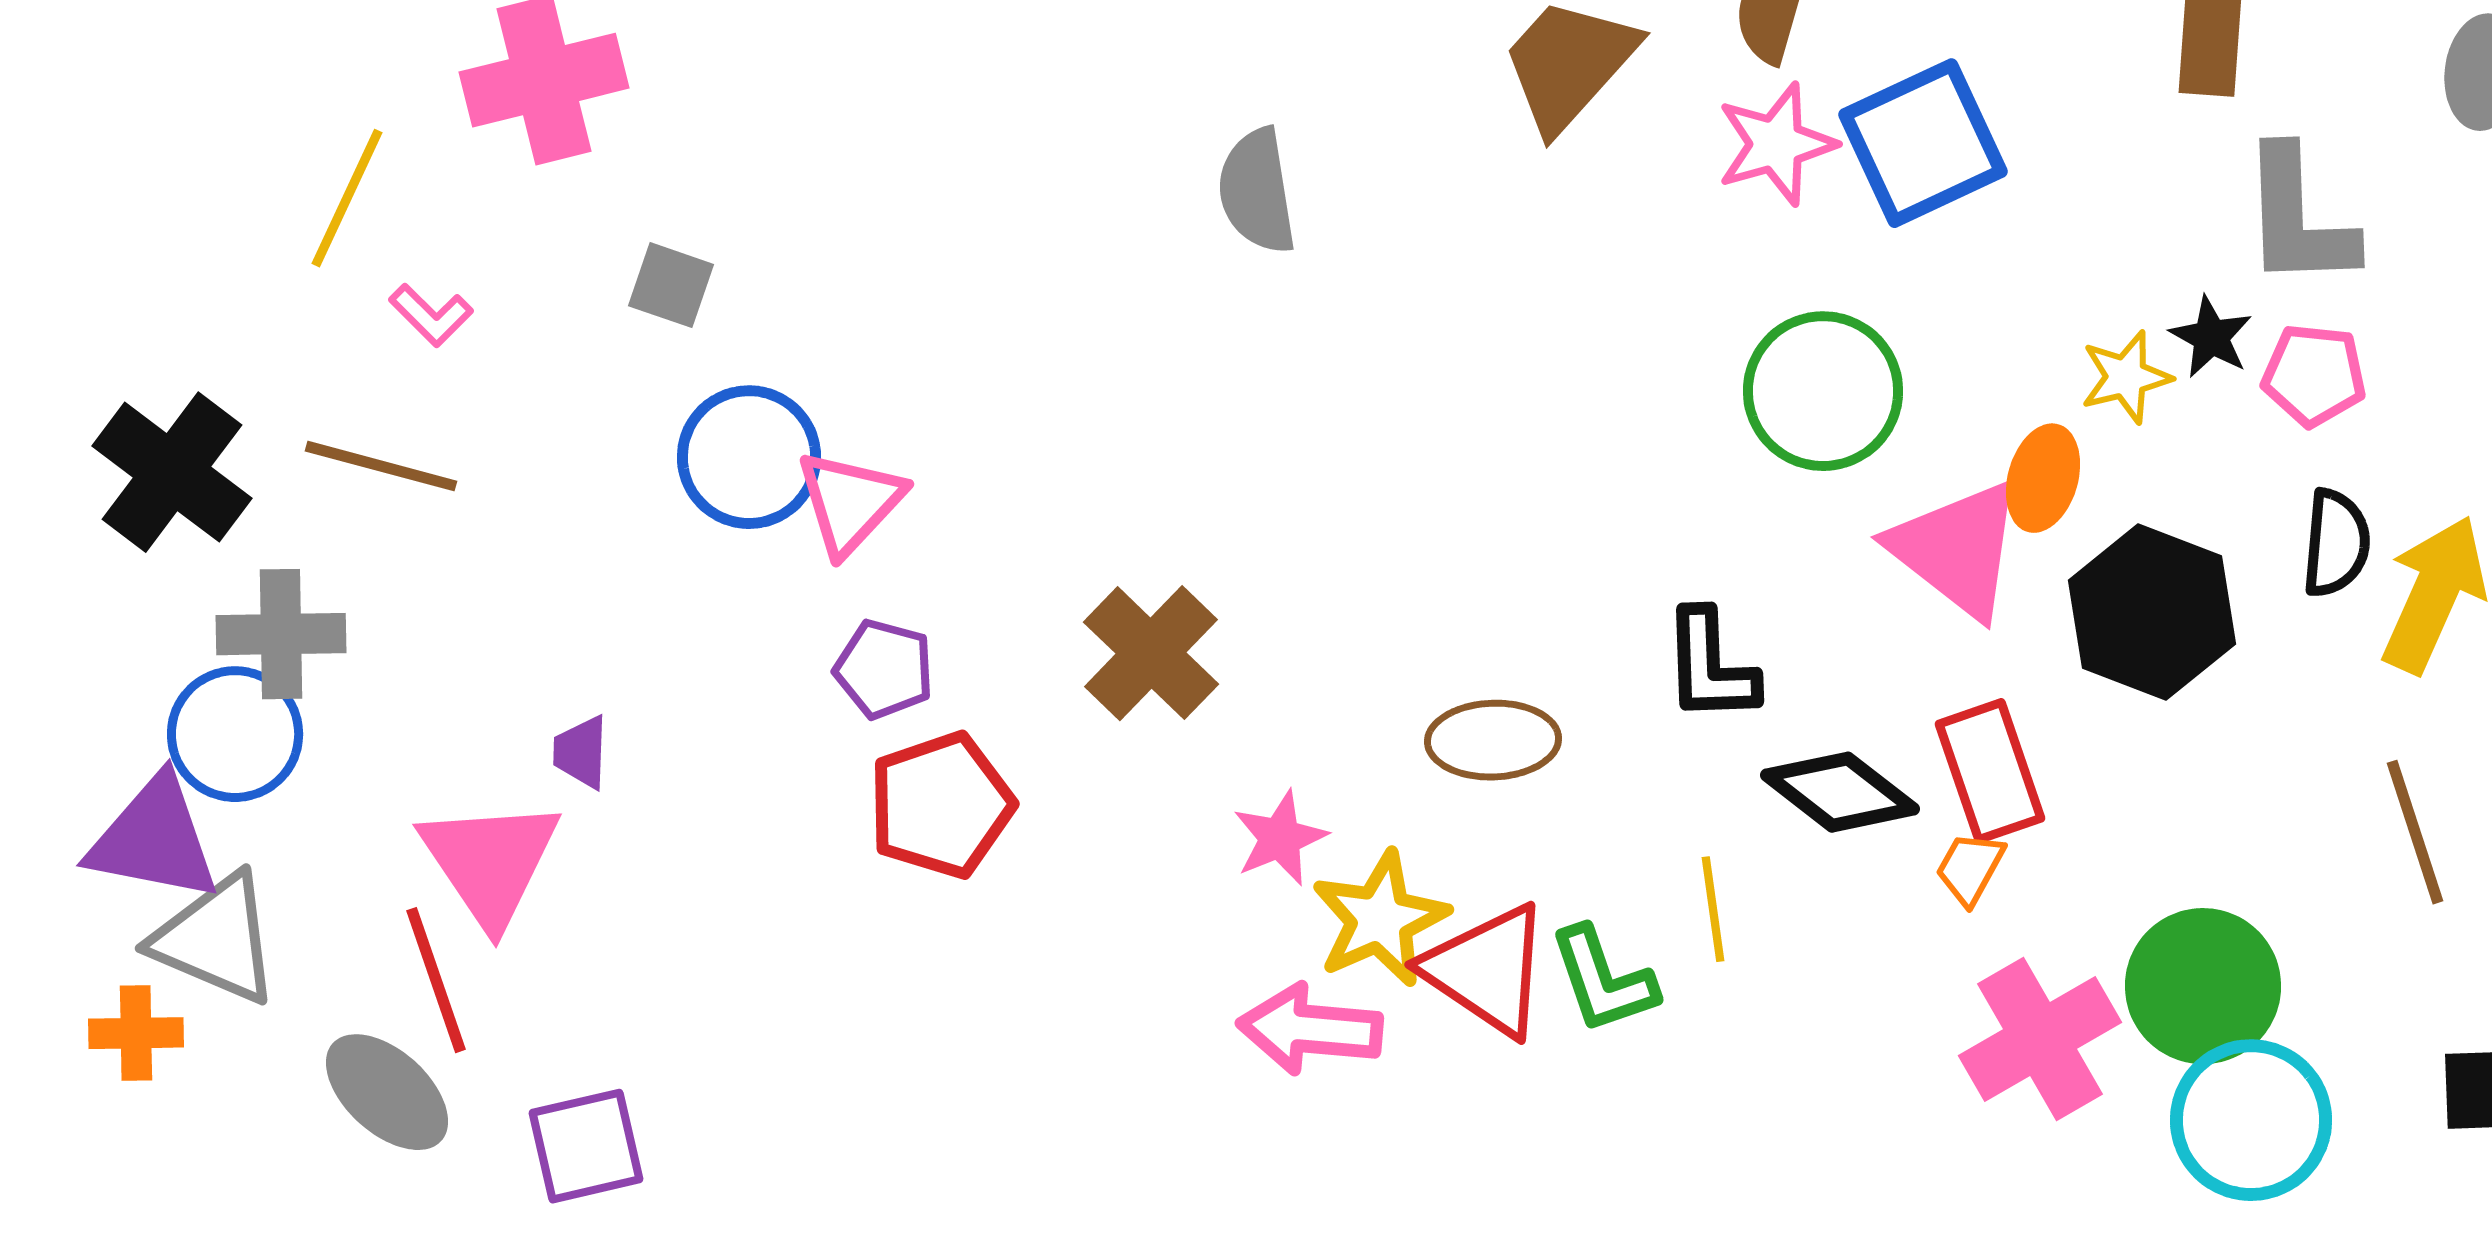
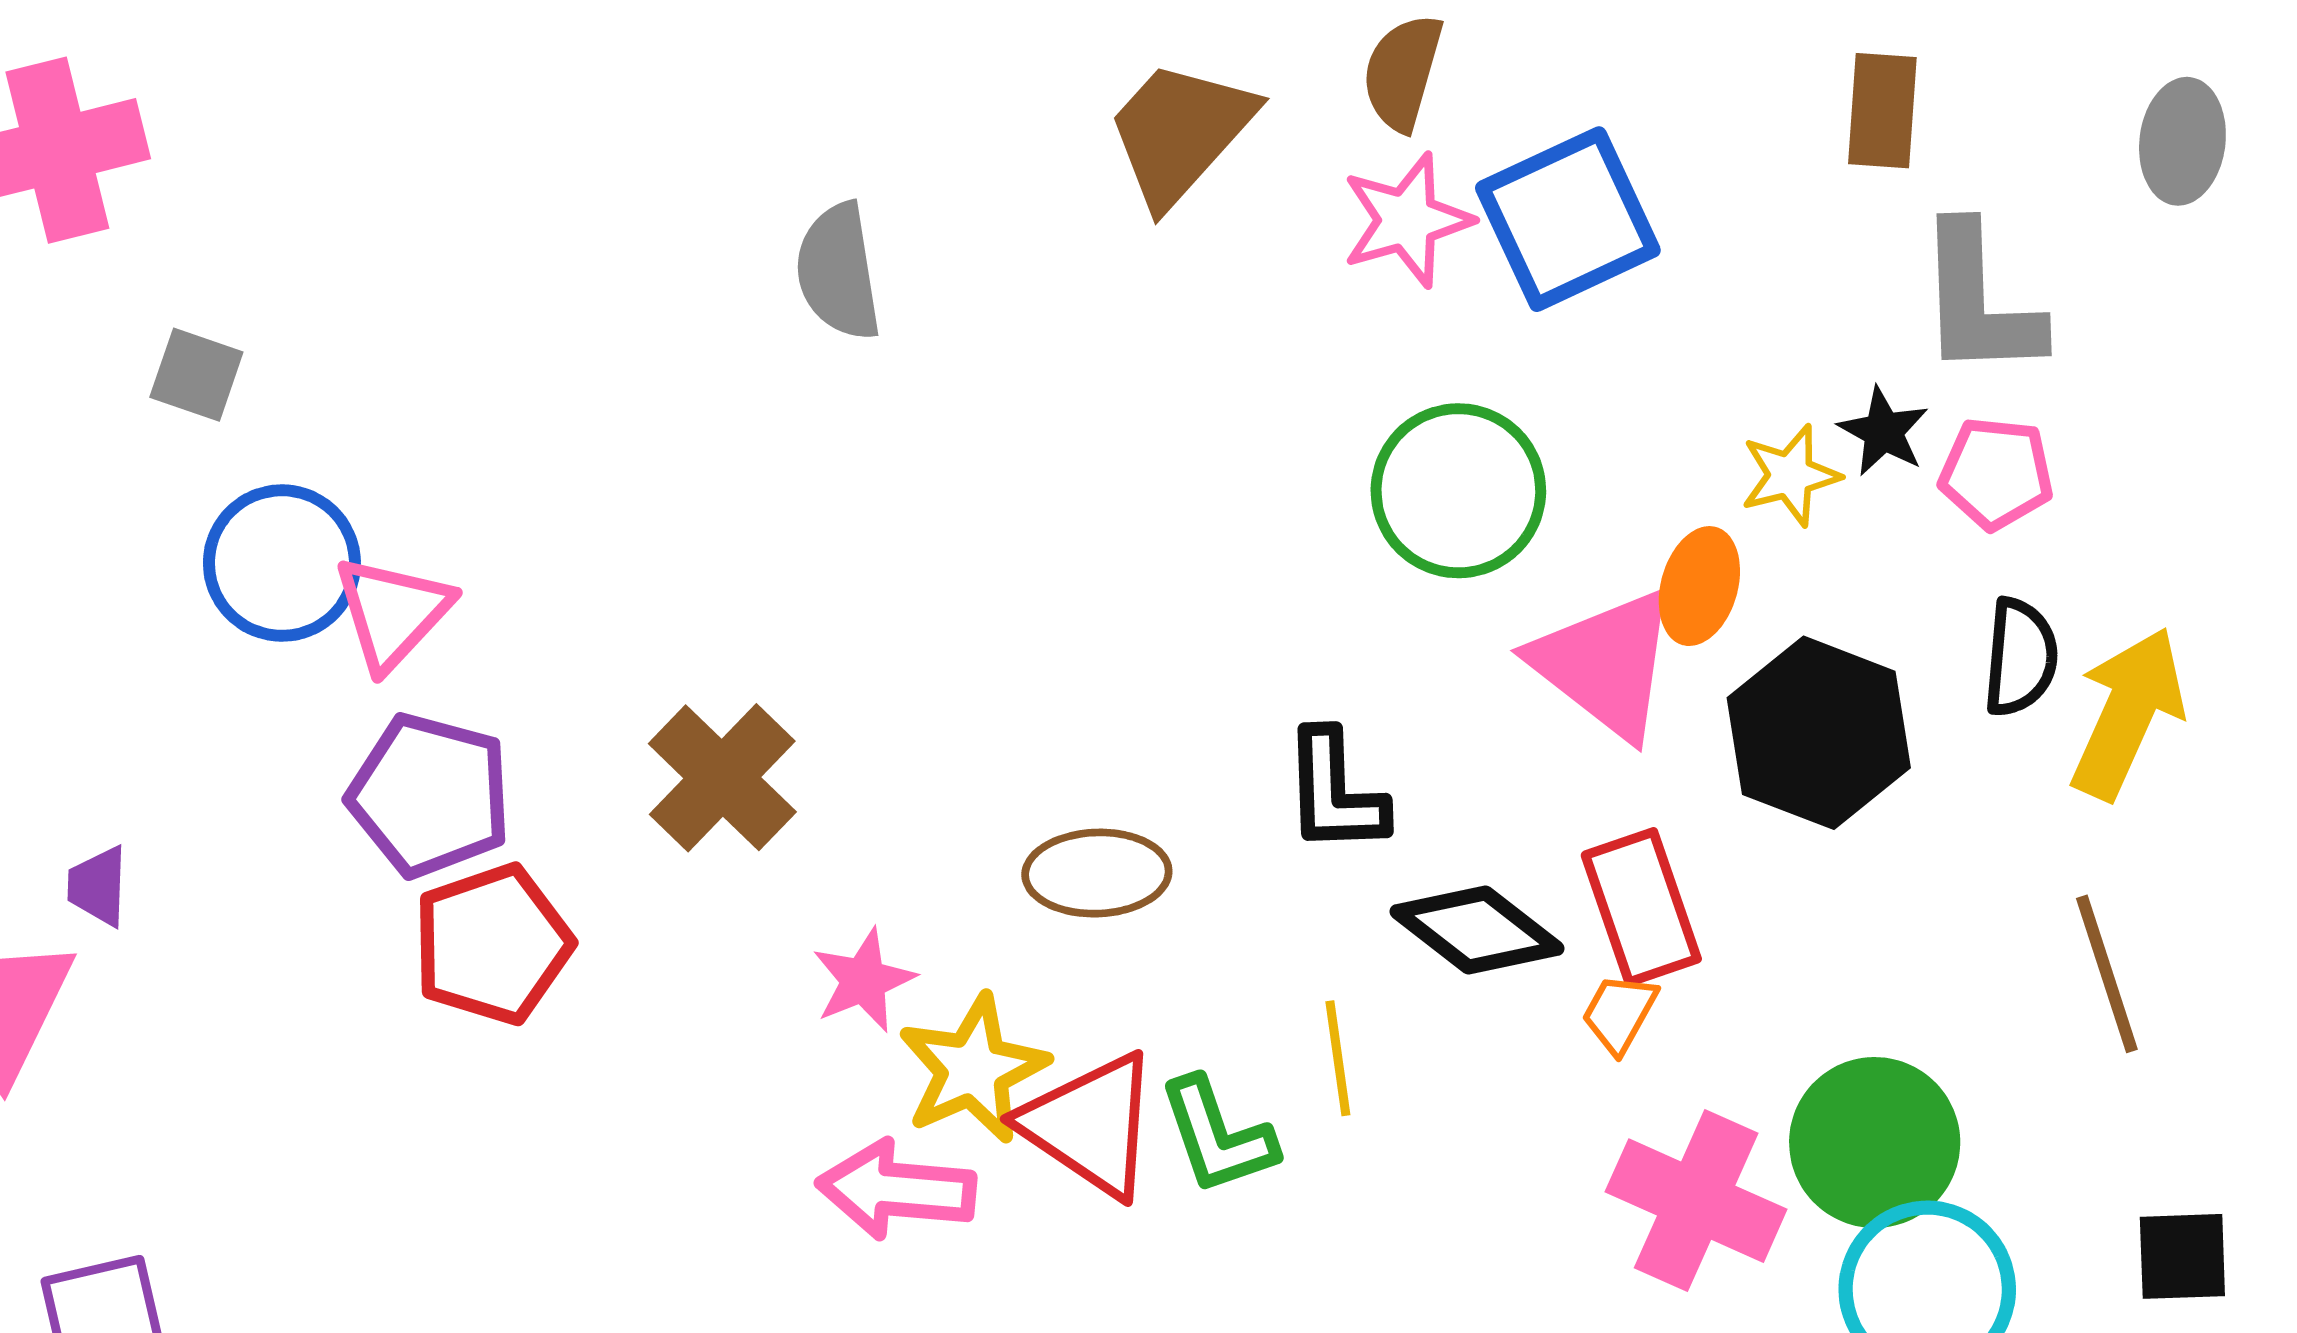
purple pentagon: (884, 669) -> (430, 795), size x1.5
pink cross: (2040, 1039) -> (1696, 1201), turned -36

